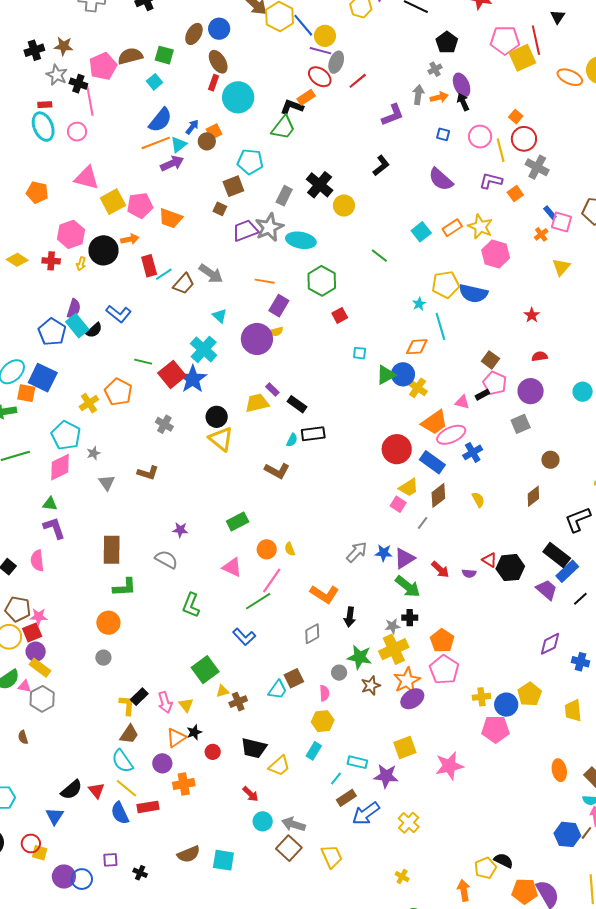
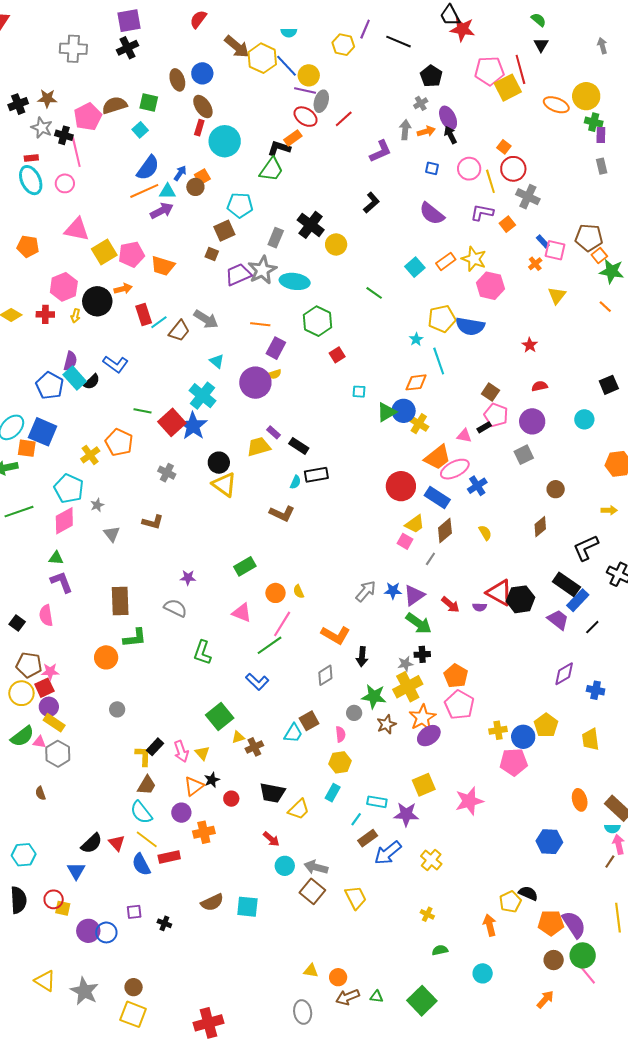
brown ellipse: (194, 34) -> (177, 80), turned -45
cyan triangle: (179, 145) -> (167, 192), turned 42
red triangle: (489, 560) -> (499, 593), size x1.8
orange circle: (108, 623) -> (106, 657), moved
blue hexagon: (567, 834) -> (549, 842), moved

